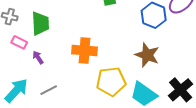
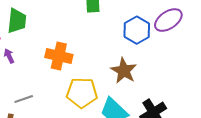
gray line: (49, 90) -> (24, 99), moved

